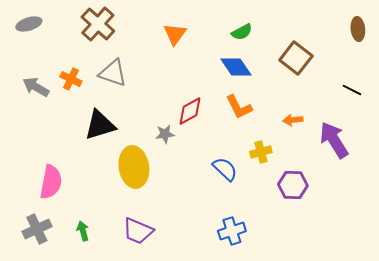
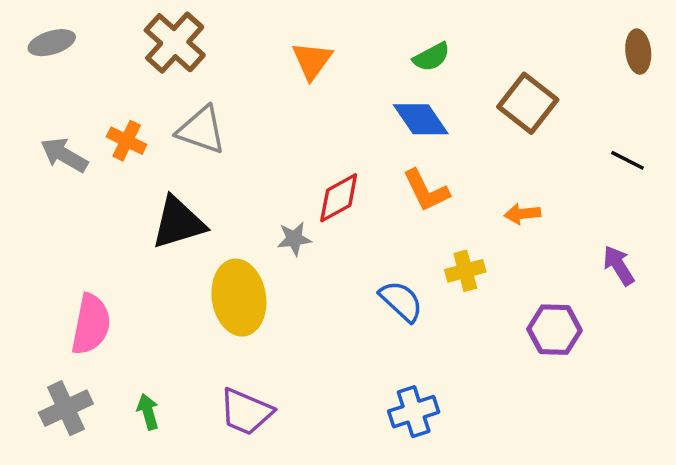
purple arrow: (334, 140) -> (619, 265), moved, size x0.6
purple hexagon: (293, 185) -> (554, 330), moved

